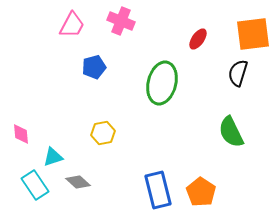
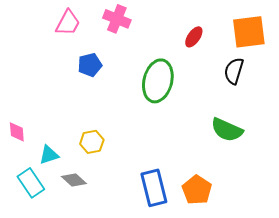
green semicircle: (231, 132) -> (227, 130), turned -40
yellow hexagon: (103, 133) -> (92, 142), moved

